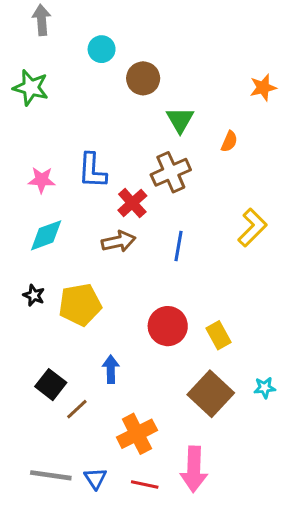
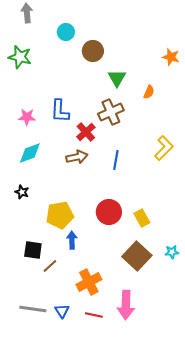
orange star: (263, 88) -> (171, 57), turned 30
yellow pentagon: (80, 305) -> (60, 215), moved
black square: (51, 385) -> (33, 250), turned -30

